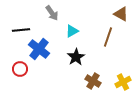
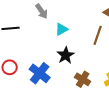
blue cross: (39, 49) -> (40, 73), moved

